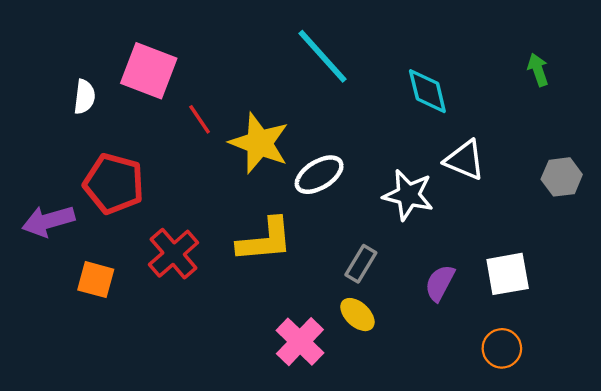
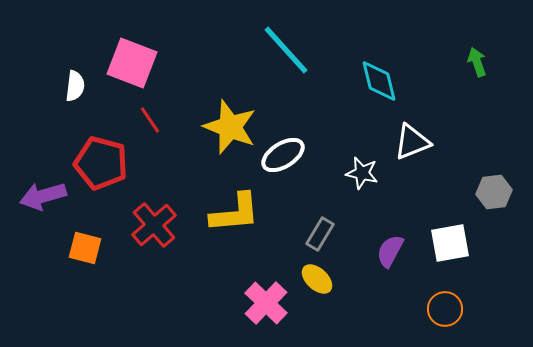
red line: (200, 119) -> (150, 120), moved
white triangle: (465, 160) -> (412, 142), turned -45
gray hexagon: (562, 177) -> (494, 192), moved
white star: (408, 195) -> (362, 173), size x0.7

